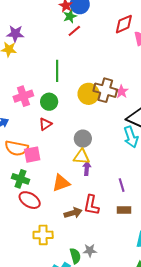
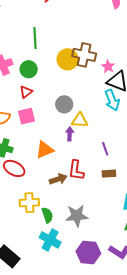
pink star: (121, 92) -> (108, 66), moved
pink square: (32, 155) -> (27, 116), moved
yellow triangle: (82, 157) -> (80, 120), moved
gray star: (90, 250) -> (77, 216), size x1.6
green semicircle: (75, 256) -> (47, 215), moved

